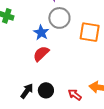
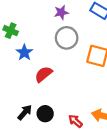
blue star: (41, 33) -> (24, 52), moved

